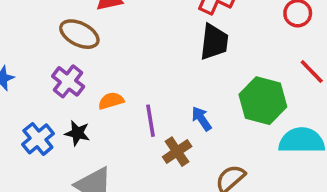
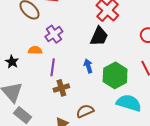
purple cross: (68, 81) -> (54, 34), moved
blue arrow: (201, 119) -> (88, 66), moved

